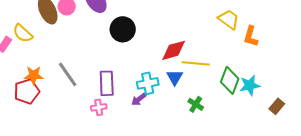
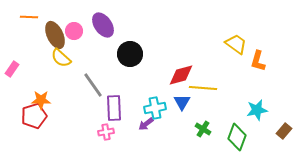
yellow semicircle: (23, 33) -> (61, 58), moved
gray line: (68, 74) -> (93, 85), moved
green diamond: (230, 80) -> (237, 137), moved

